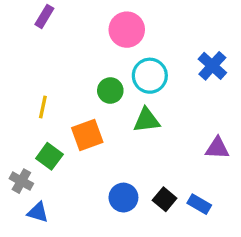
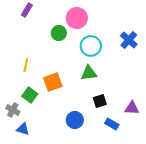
green circle: (110, 91) -> (59, 33), moved
purple triangle: (217, 148) -> (132, 108), moved
black square: (165, 199) -> (100, 101), moved, turned 32
blue rectangle: (199, 204) -> (112, 124), moved

